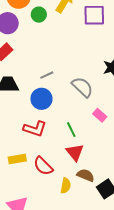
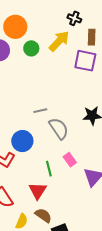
gray line: (47, 75) -> (40, 111), moved
blue circle: (41, 99) -> (22, 141), moved
green line: (71, 130) -> (49, 169), moved

